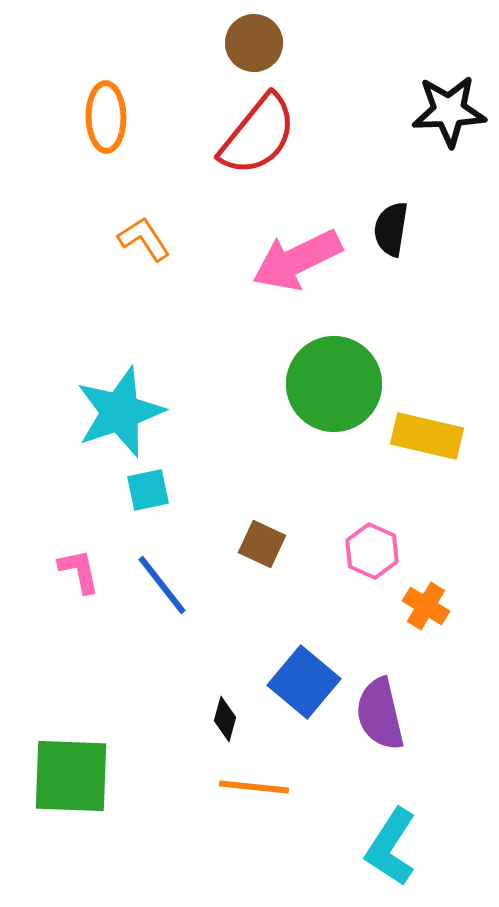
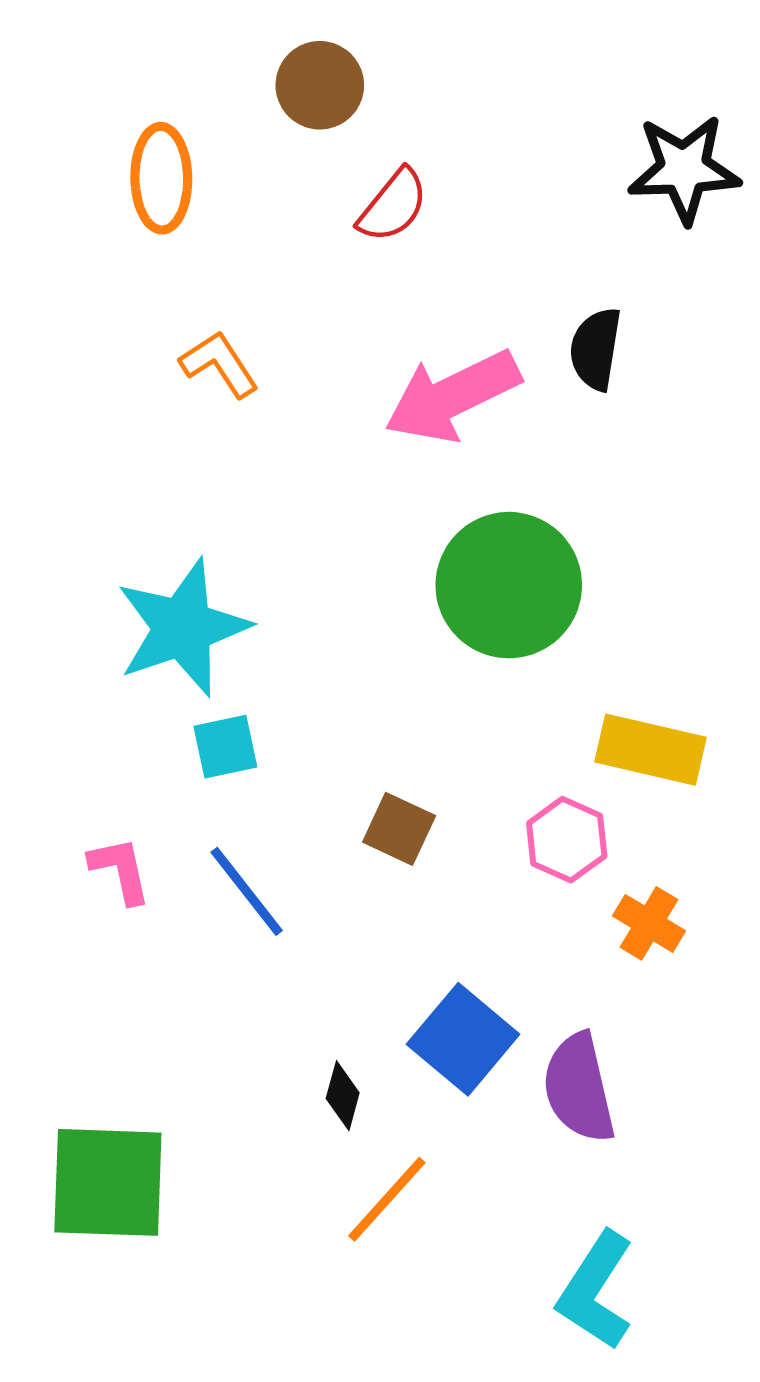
brown circle: (254, 43) -> (320, 85), moved
red semicircle: (258, 135) -> (393, 206), size x0.6
yellow rectangle: (427, 436) -> (650, 750), moved
orange line: (254, 787) -> (387, 1199), turned -54

